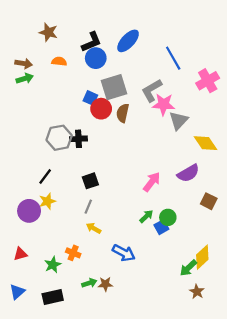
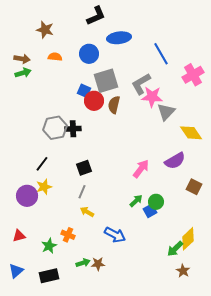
blue ellipse: (128, 41) -> (119, 38), turned 40
black L-shape: (91, 42) -> (96, 16), moved

